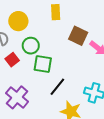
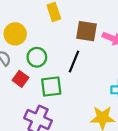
green square: (43, 64) -> (51, 87), moved
black line: (57, 87) -> (74, 61), moved

